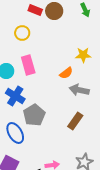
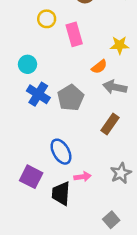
pink rectangle: (28, 65) -> (74, 34), moved
gray pentagon: (34, 115) -> (71, 98), moved
blue ellipse: (15, 133) -> (61, 152), moved

